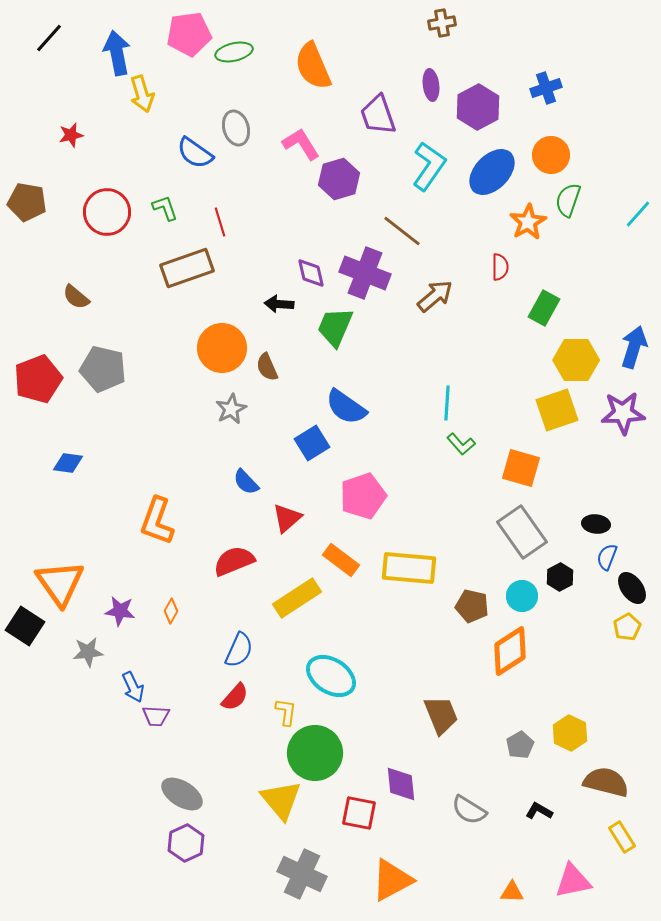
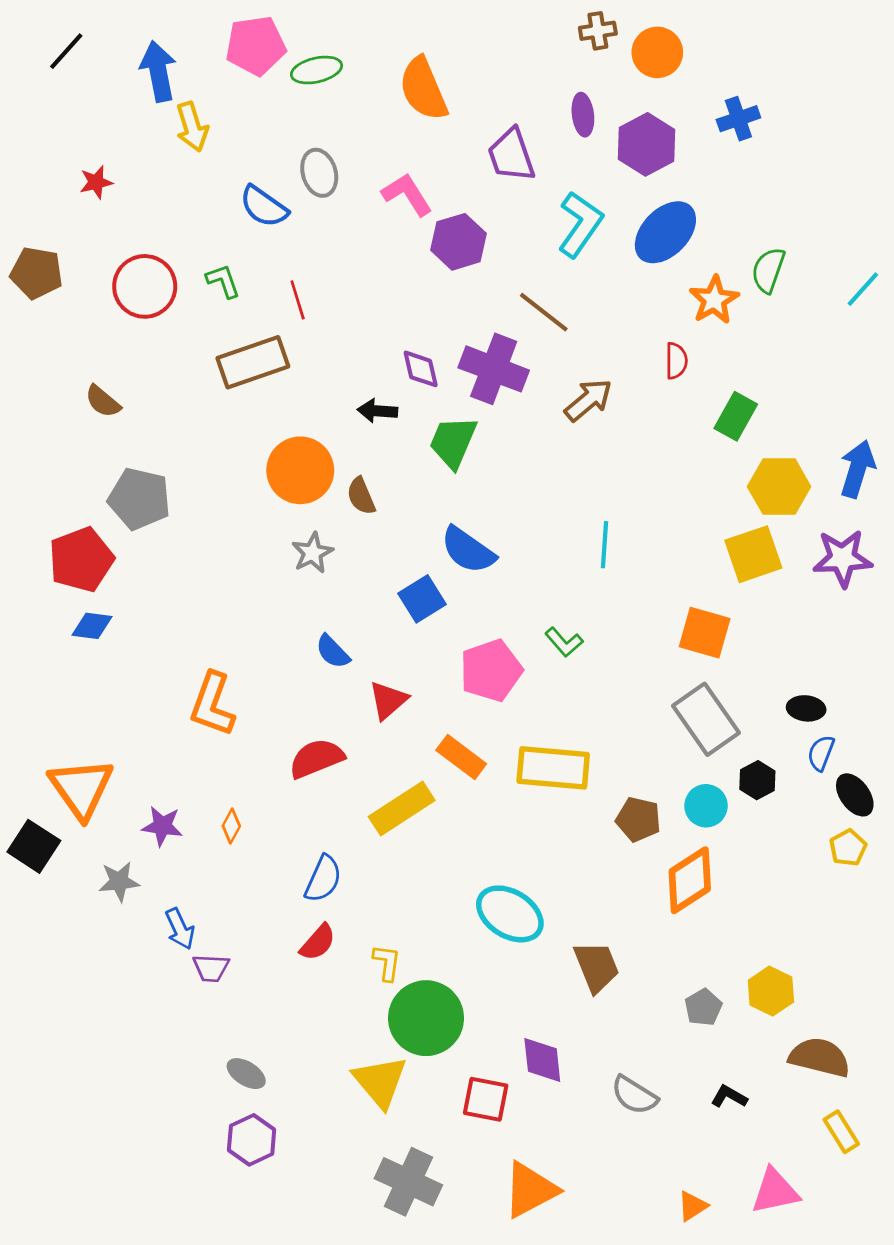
orange circle: (551, 155) -> (657, 52), moved
red pentagon: (38, 379) -> (81, 560), moved
green L-shape: (461, 444) -> (564, 642), moved
cyan ellipse: (331, 676) -> (510, 914), moved
gray ellipse: (182, 794) -> (246, 1074), size x0.7
orange triangle: (512, 892) -> (692, 1206), turned -35

